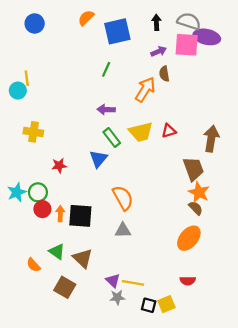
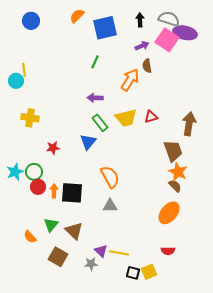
pink square: (187, 45) -> (167, 40), turned 30
green triangle: (57, 252) -> (51, 225), turned 35
gray star: (117, 297) -> (91, 264), moved

